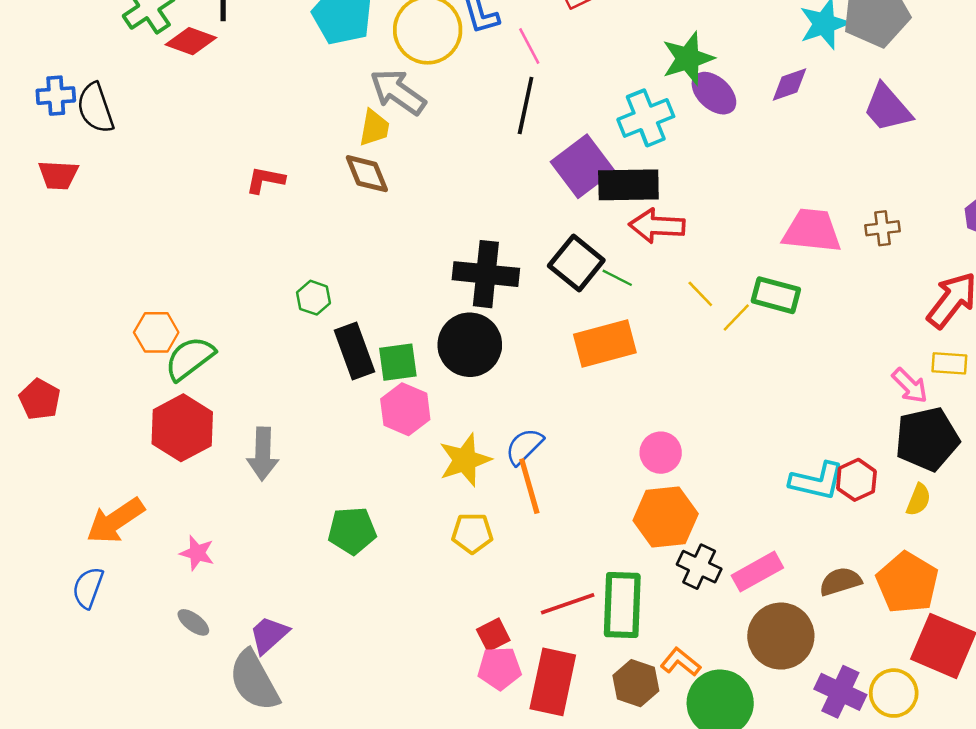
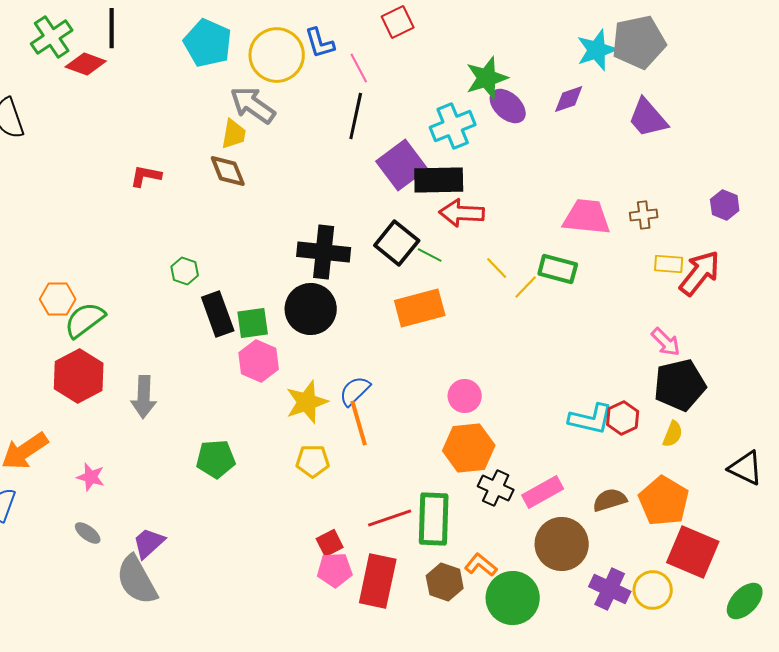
yellow rectangle: (949, 363) -> (669, 264), moved

